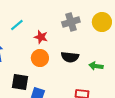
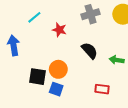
black semicircle: (70, 57) -> (90, 51), turned -138
orange circle: (40, 58) -> (58, 69), moved

